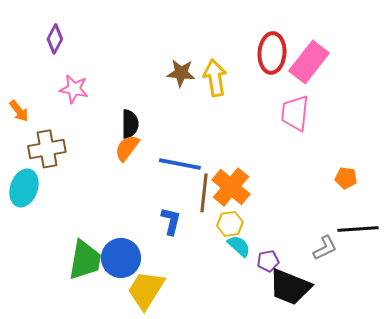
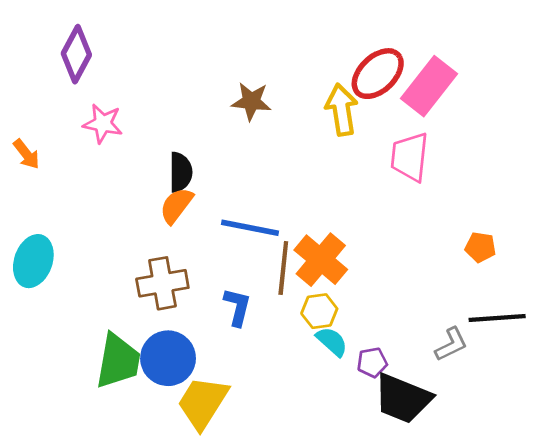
purple diamond: (55, 39) -> (76, 54), size x1.4
red ellipse: (272, 53) -> (378, 74), turned 42
yellow arrow: (215, 78) -> (342, 110), moved
brown cross: (47, 149) -> (162, 283), moved

